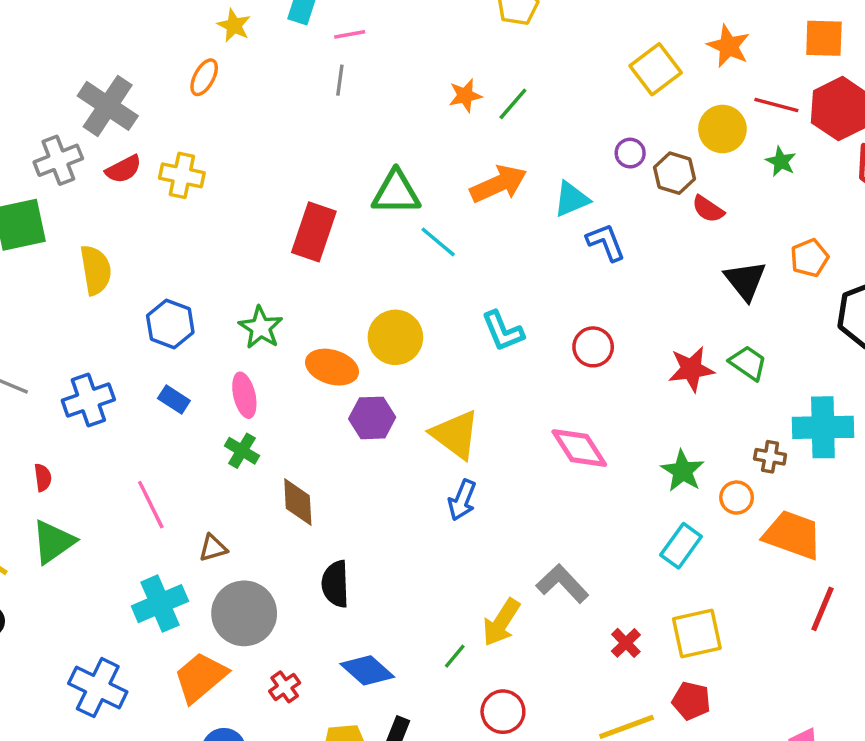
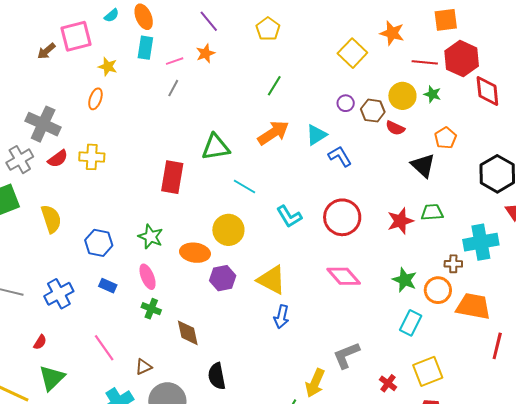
gray line: (340, 80) -> (173, 88), turned 30
orange star: (465, 96) -> (205, 53), moved
yellow circle: (722, 129) -> (402, 96), moved
cyan line: (438, 242) -> (244, 187), moved
orange pentagon: (810, 258) -> (445, 138), moved
red circle: (593, 347) -> (342, 217), size x1.6
green trapezoid: (748, 363) -> (432, 212), turned -30
red semicircle: (43, 478) -> (40, 342), turned 49
orange circle: (737, 498) -> (438, 290), size x1.4
gray L-shape: (562, 584) -> (346, 355), turned -60

